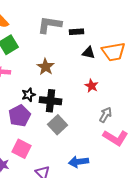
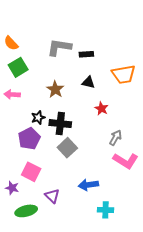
black triangle: (88, 53) -> (88, 82), moved

